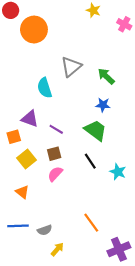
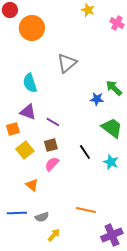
green arrow: (106, 76) -> (114, 88), moved
cyan semicircle: (45, 88) -> (30, 83), moved
green trapezoid: (96, 130) -> (112, 128), moved
orange triangle: (22, 192) -> (32, 185), moved
orange line: (91, 223) -> (86, 210), turned -42

